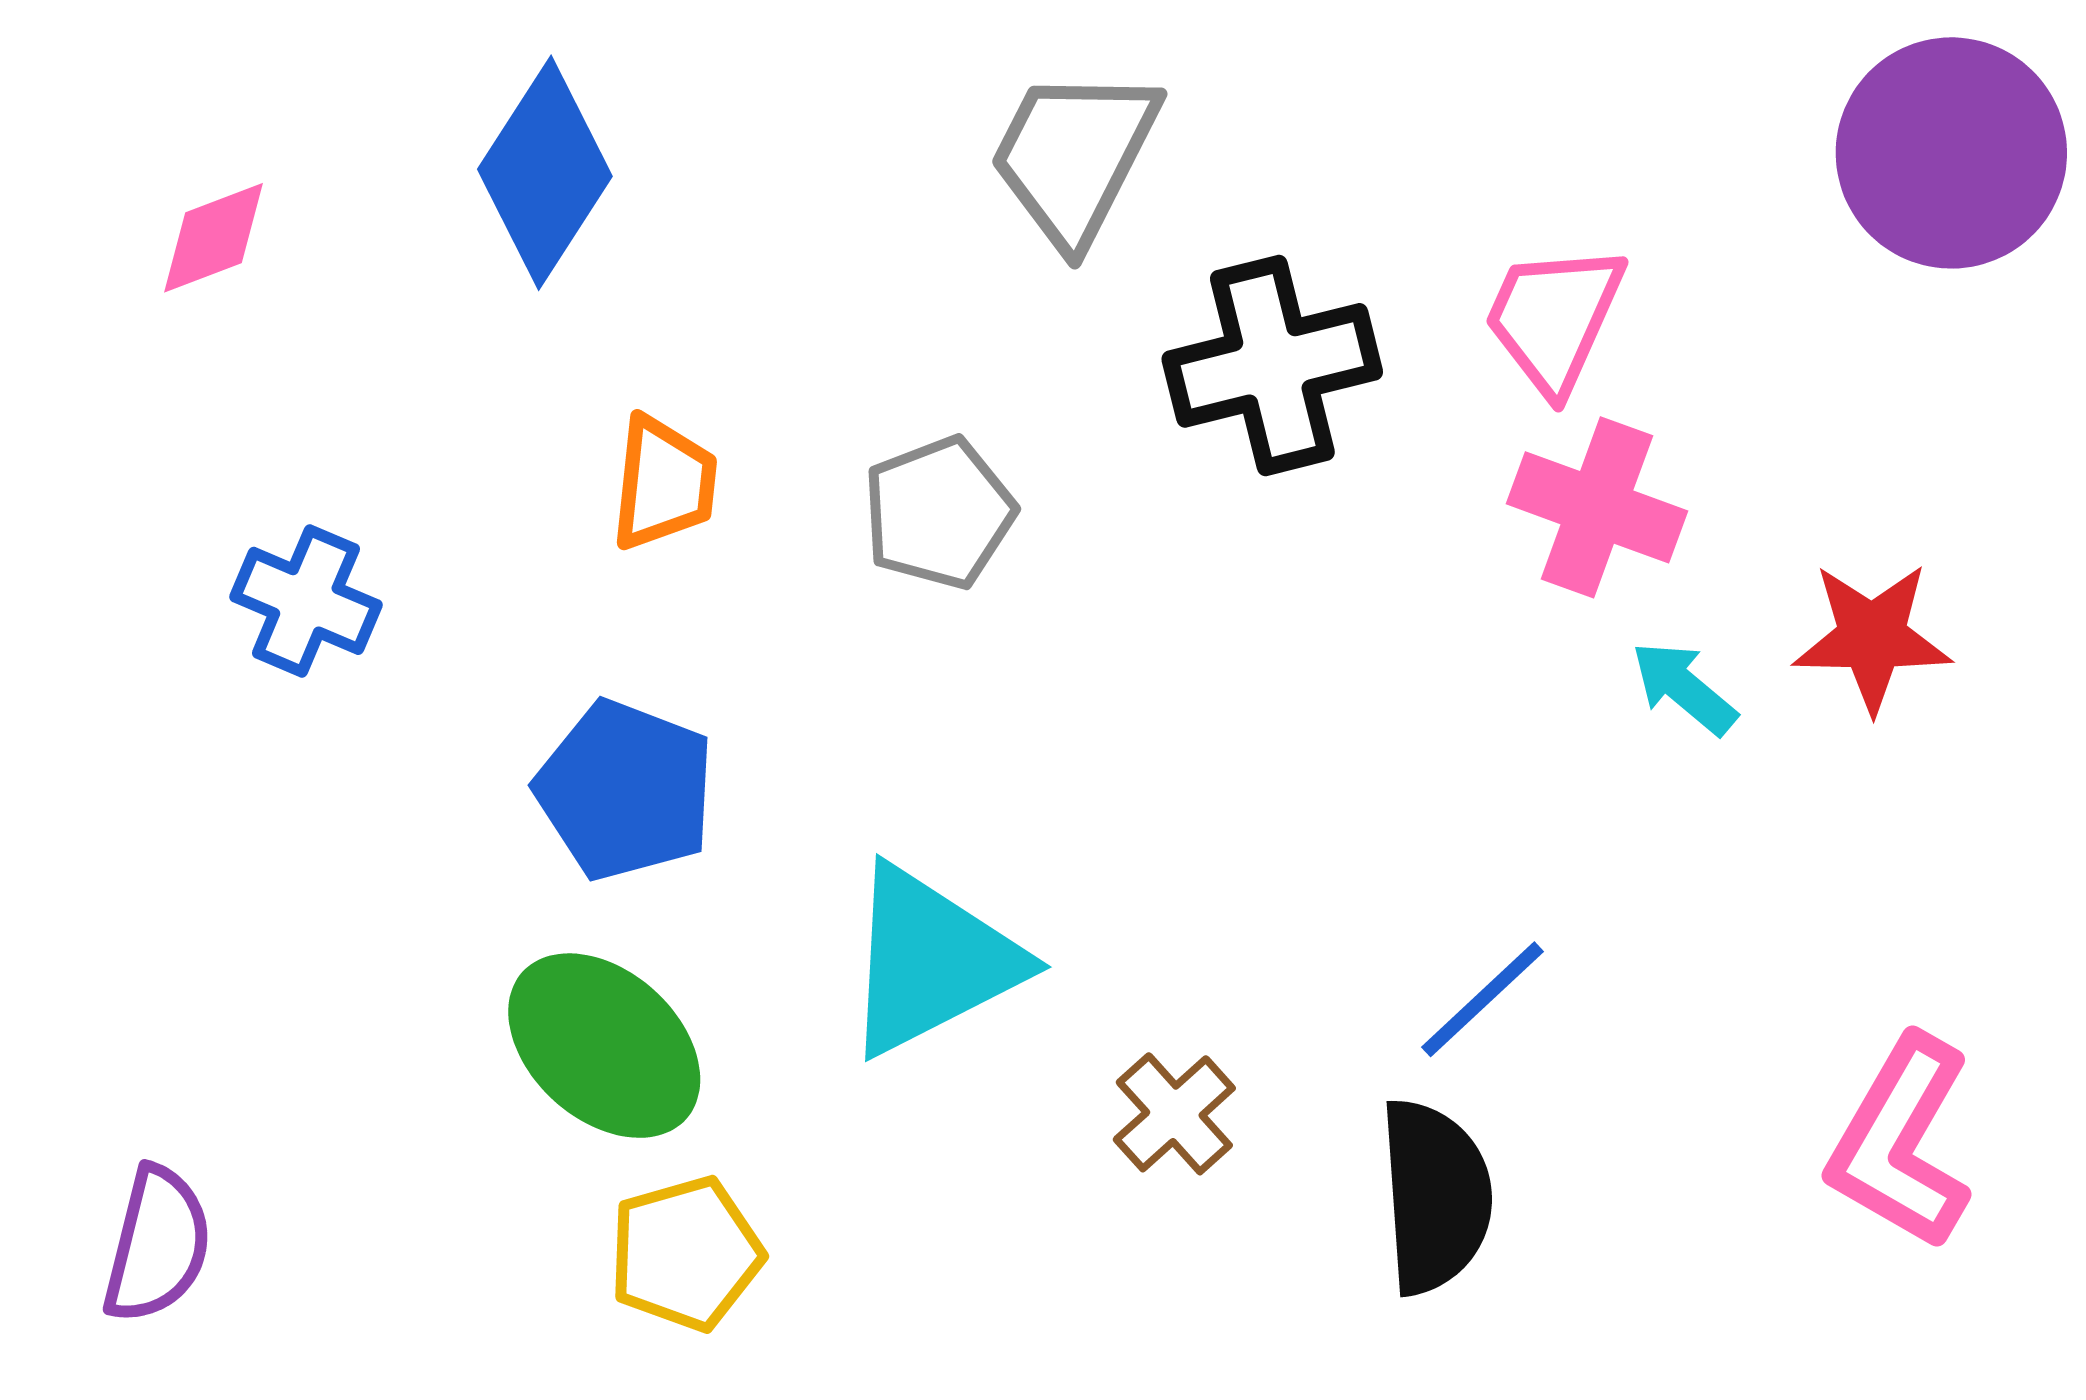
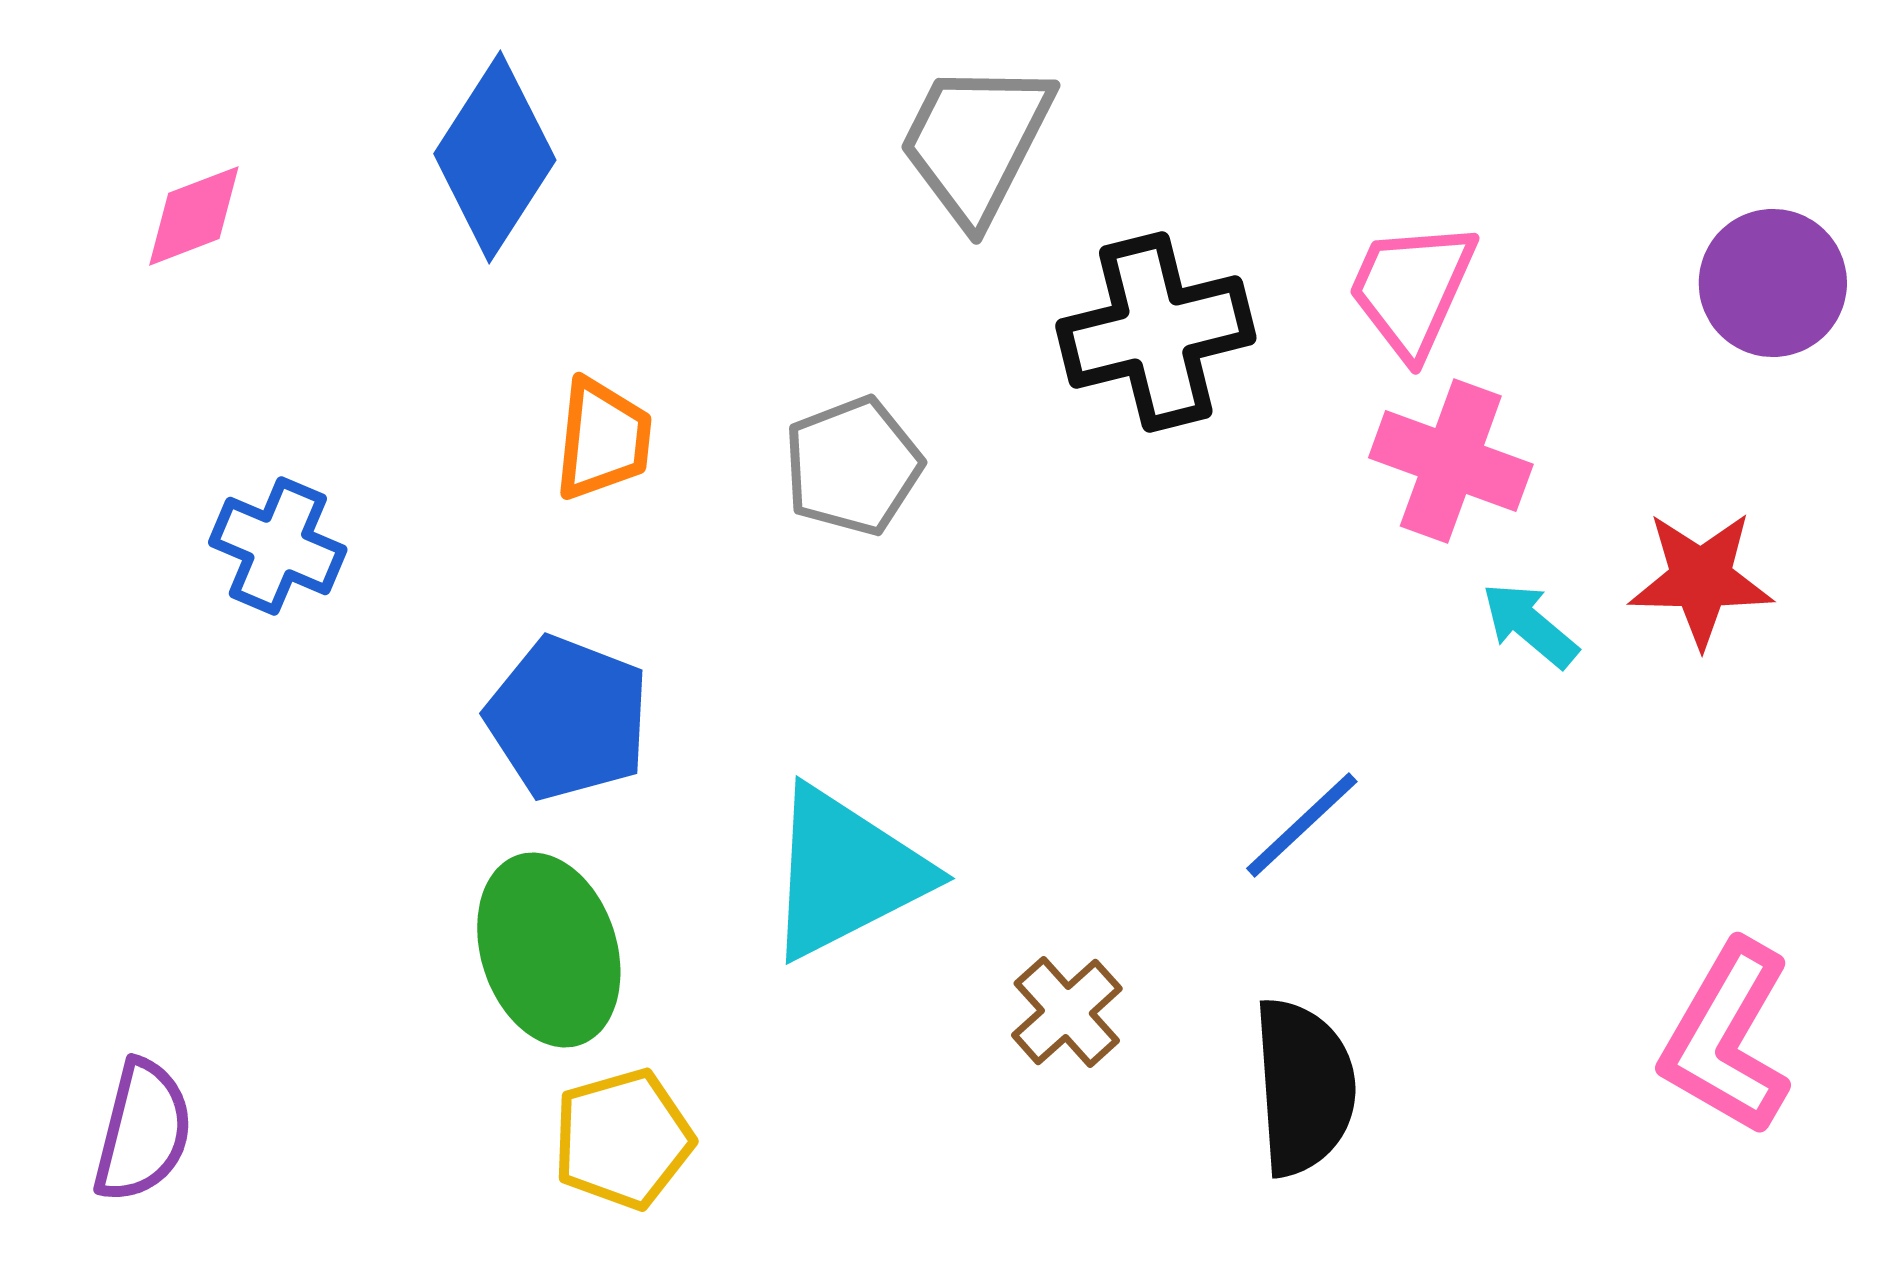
purple circle: (1951, 153) -> (1773, 283), moved, size x0.7
blue line: (1483, 999) -> (1302, 825), moved
green ellipse: (604, 1046) -> (549, 950), turned 30

